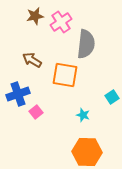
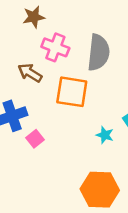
pink cross: (61, 22) -> (55, 47), moved, turned -35
cyan star: (83, 115) -> (105, 135), moved

